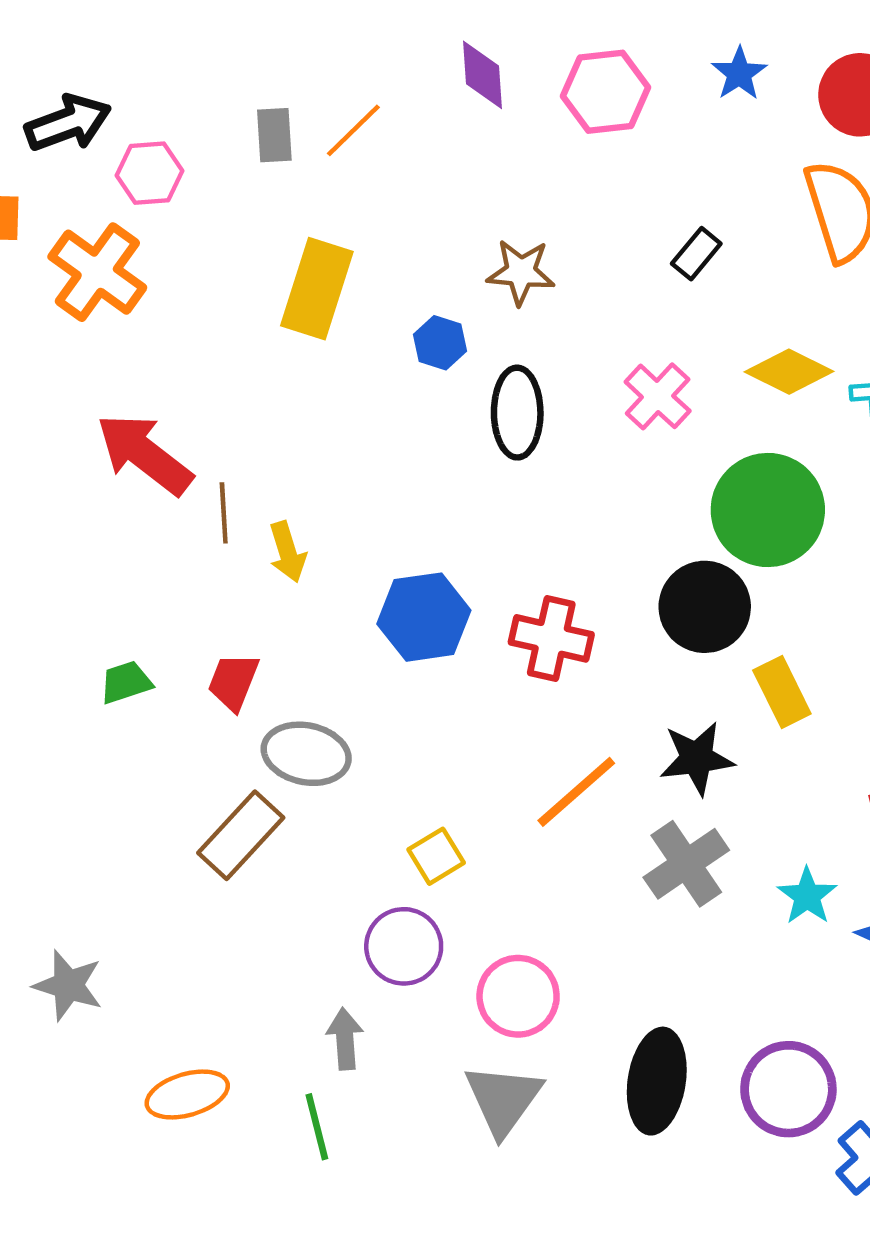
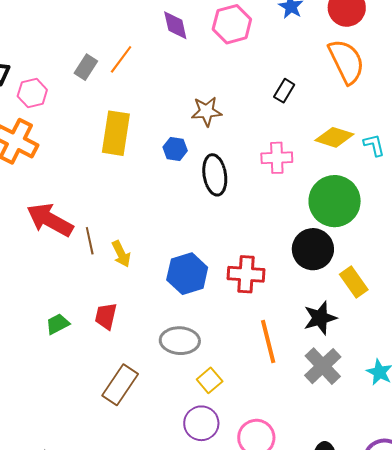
gray rectangle: (274, 135) -> (86, 67), turned 45
pink cross: (658, 396) -> (277, 158), turned -36
gray ellipse: (306, 754) -> (180, 341), moved
orange line: (576, 792) -> (268, 342), turned -54

